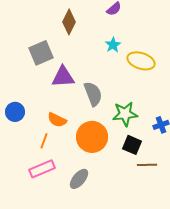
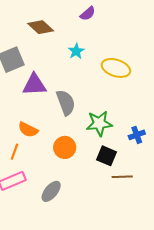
brown diamond: (69, 22) -> (41, 27), turned -75
cyan star: (113, 45) -> (76, 51), moved
orange circle: (92, 137) -> (65, 147), size x0.7

